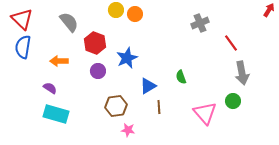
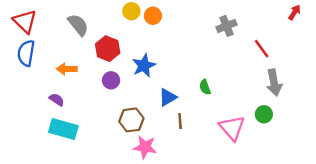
red arrow: (269, 10) -> (294, 12), moved
pink star: (128, 130) -> (145, 147), size x1.5

